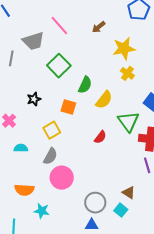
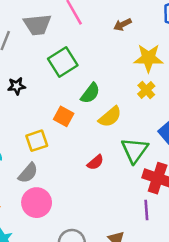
black star: (34, 99) -> (17, 86), moved

